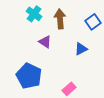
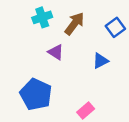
cyan cross: (34, 14) -> (42, 17), turned 35
brown arrow: (60, 19) -> (74, 24), turned 42

